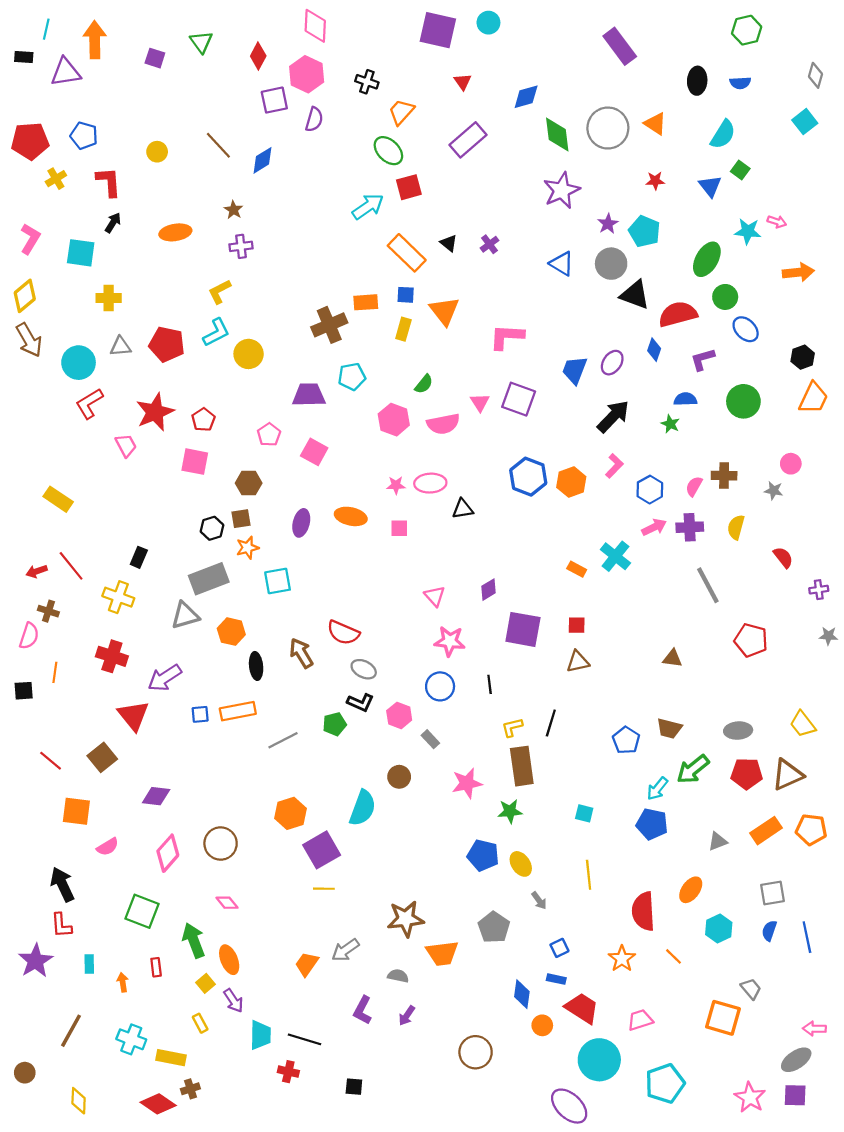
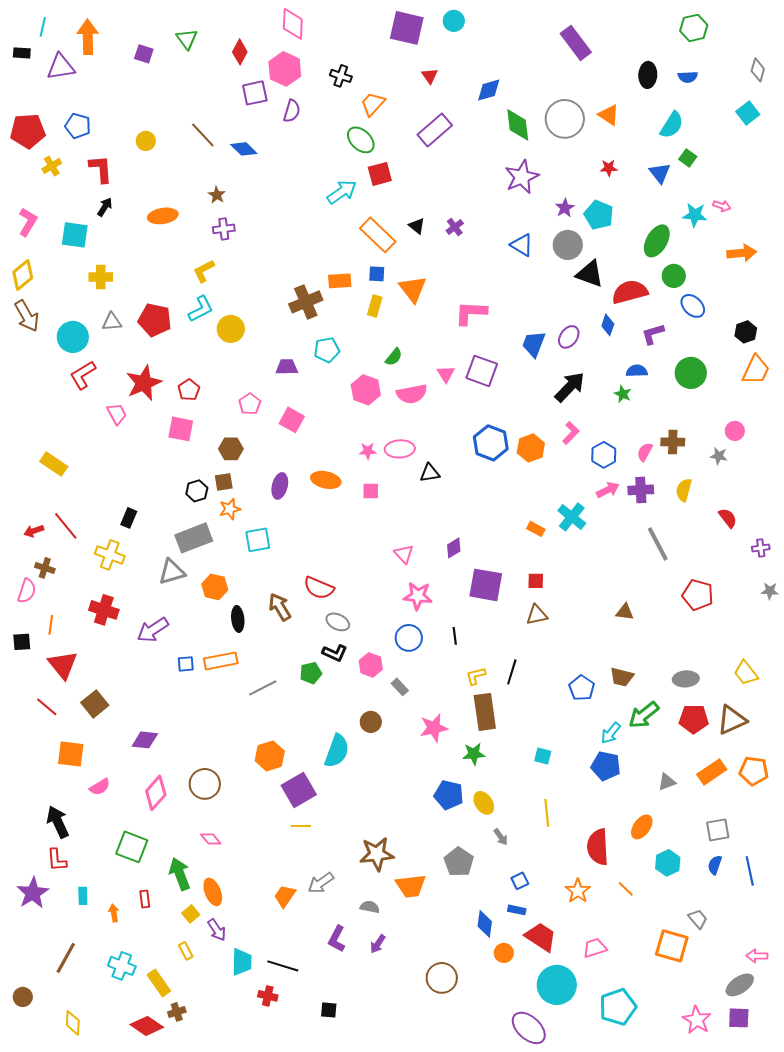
blue diamond: (263, 160) -> (244, 149), turned 76
purple trapezoid: (309, 395) -> (287, 367), size x0.7
red triangle: (133, 715) -> (63, 665), moved
yellow rectangle: (171, 1058) -> (159, 983), turned 44

